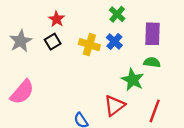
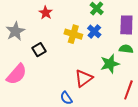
black square: (53, 42) -> (39, 50), moved
green star: (133, 80) -> (110, 64), turned 30
red triangle: (114, 106) -> (84, 78), moved

